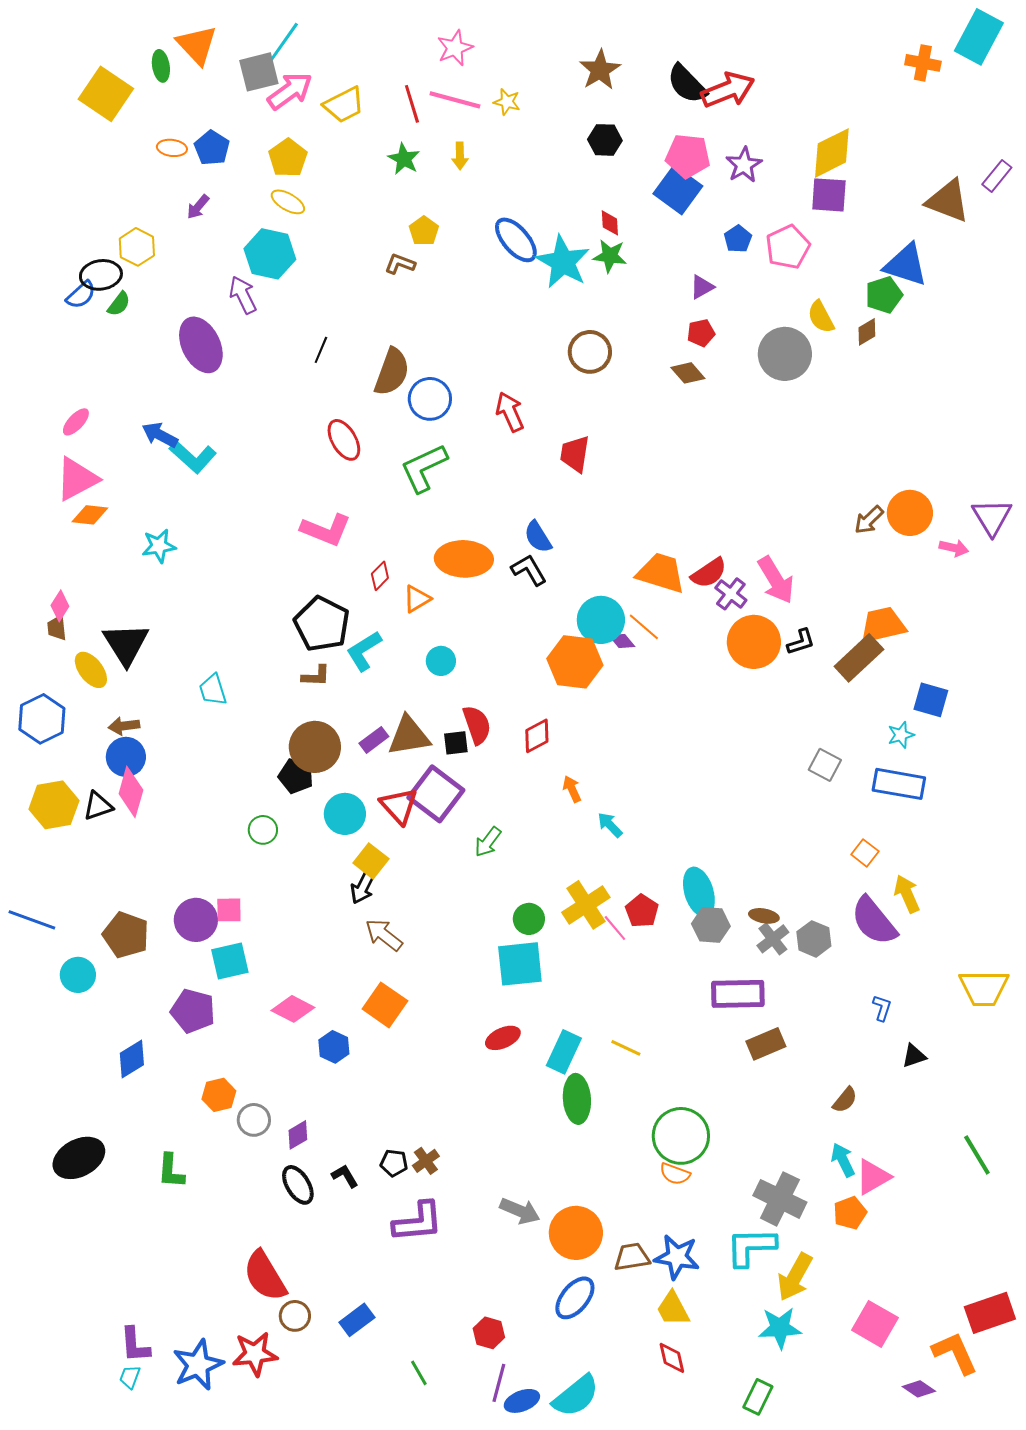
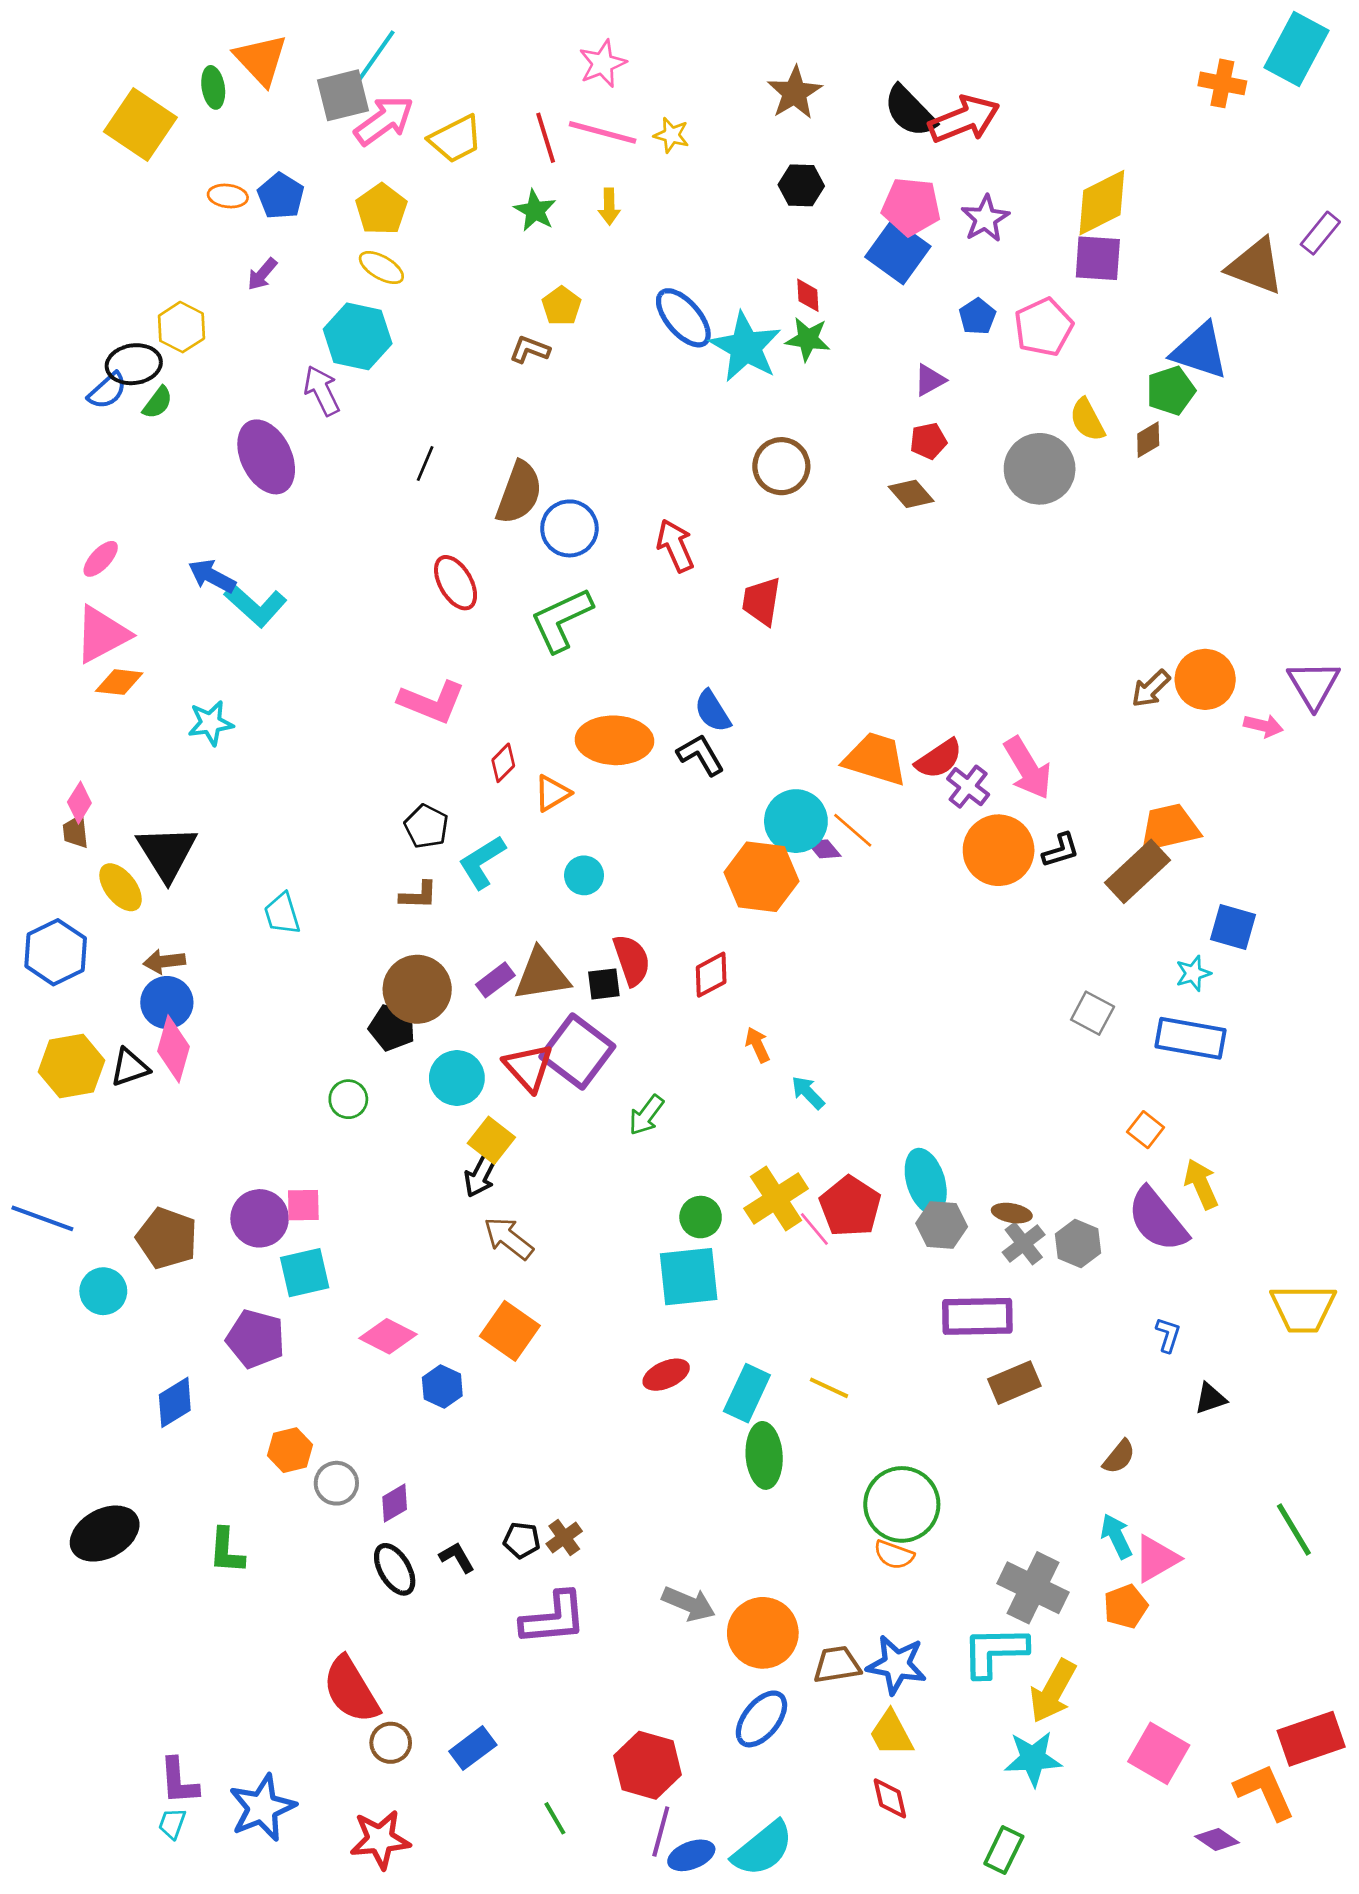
black pentagon: (322, 624) -> (426, 826), size x0.6
red pentagon: (642, 911) -> (850, 1206), size x1.4
red hexagon: (489, 1333) -> (648, 1765), size x1.6
red star: (255, 1354) -> (380, 1839), moved

